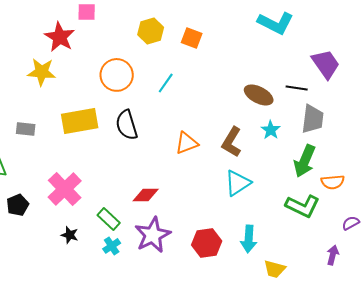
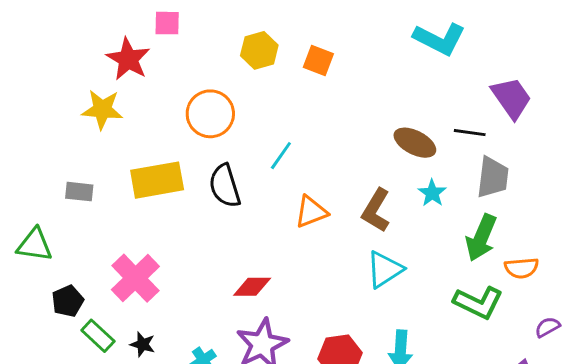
cyan line: (166, 83) -> (281, 156), moved
green rectangle: (109, 219) -> (98, 336), moved

